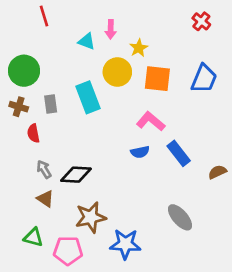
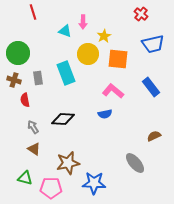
red cross: (201, 21) -> (141, 14), moved
blue trapezoid: (204, 79) -> (153, 44), moved, turned 55
blue rectangle: (179, 153) -> (151, 87), moved
brown semicircle: (217, 172) -> (154, 136), moved
black diamond: (76, 175) -> (63, 119), moved

